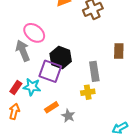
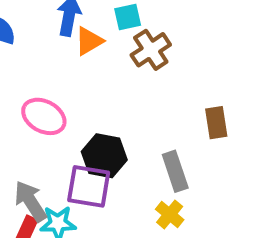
gray arrow: (23, 51) -> (30, 201), moved
yellow cross: (88, 92) -> (170, 214), turned -32

